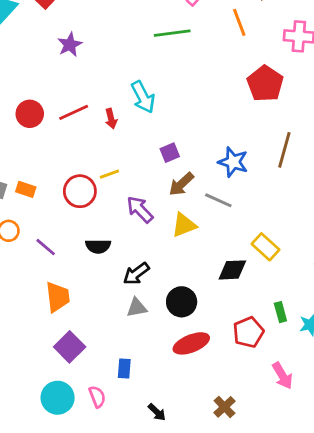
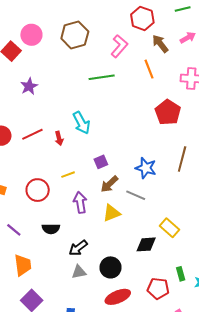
yellow line: (109, 174) -> (68, 175), moved
purple arrow: (140, 209) -> (80, 202), turned 35
red pentagon: (248, 332) -> (158, 288), turned 30

